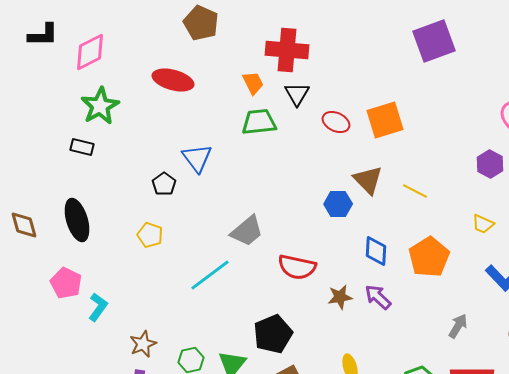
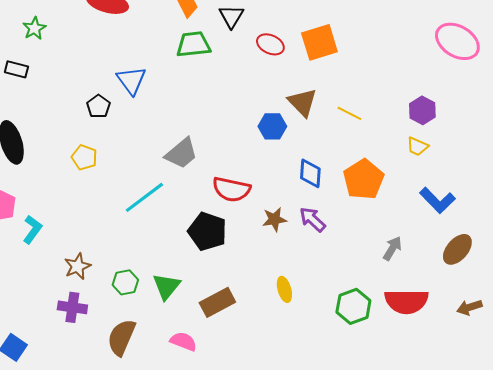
green star: (100, 106) -> (34, 28), size x0.6
purple hexagon: (490, 164) -> (422, 110), moved
black pentagon: (273, 334) -> (207, 231), moved, turned -30

